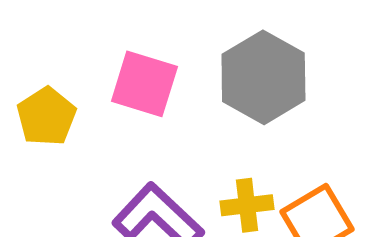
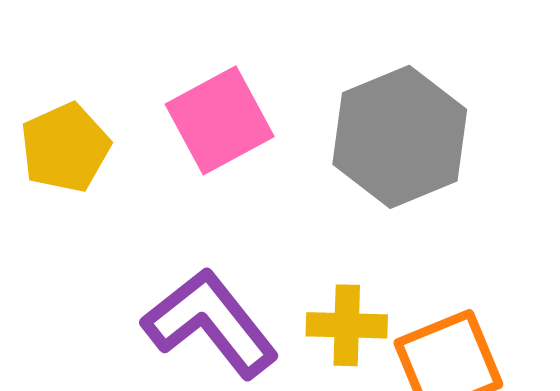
pink square: (144, 84) -> (220, 120), turned 36

